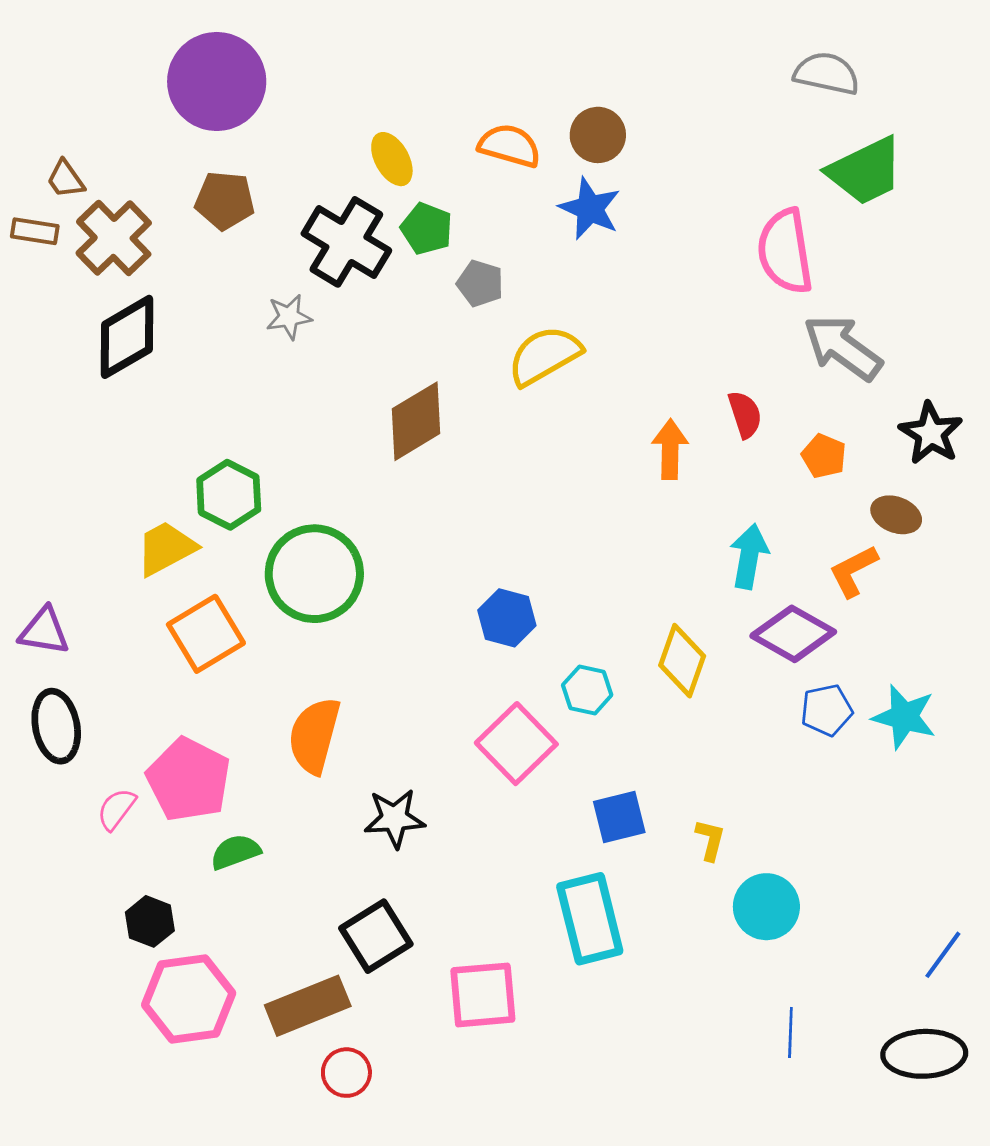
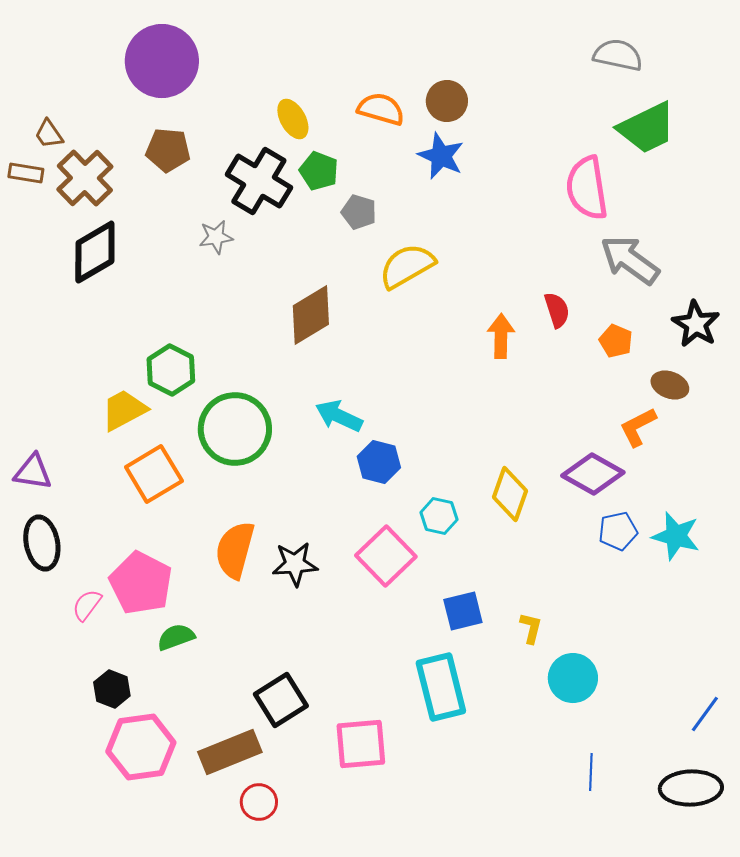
cyan arrow: (749, 556) -> (339, 416), moved, turned -75
black star: (395, 818) -> (295, 564), moved

